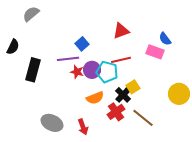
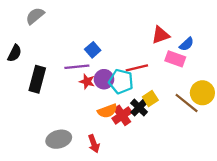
red triangle: (121, 31) -> (161, 35), moved
blue semicircle: (165, 39) -> (187, 44), turned -96
yellow circle: (179, 94) -> (202, 93), moved
red cross: (116, 112) -> (122, 115), moved
brown line: (143, 118) -> (187, 103), moved
gray ellipse: (52, 123) -> (59, 139), turned -40

